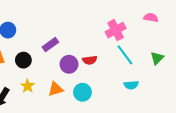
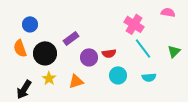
pink cross: (116, 30) -> (134, 24), turned -30
black circle: (23, 60) -> (45, 53), size x1.5
cyan circle: (82, 92) -> (118, 75), moved

